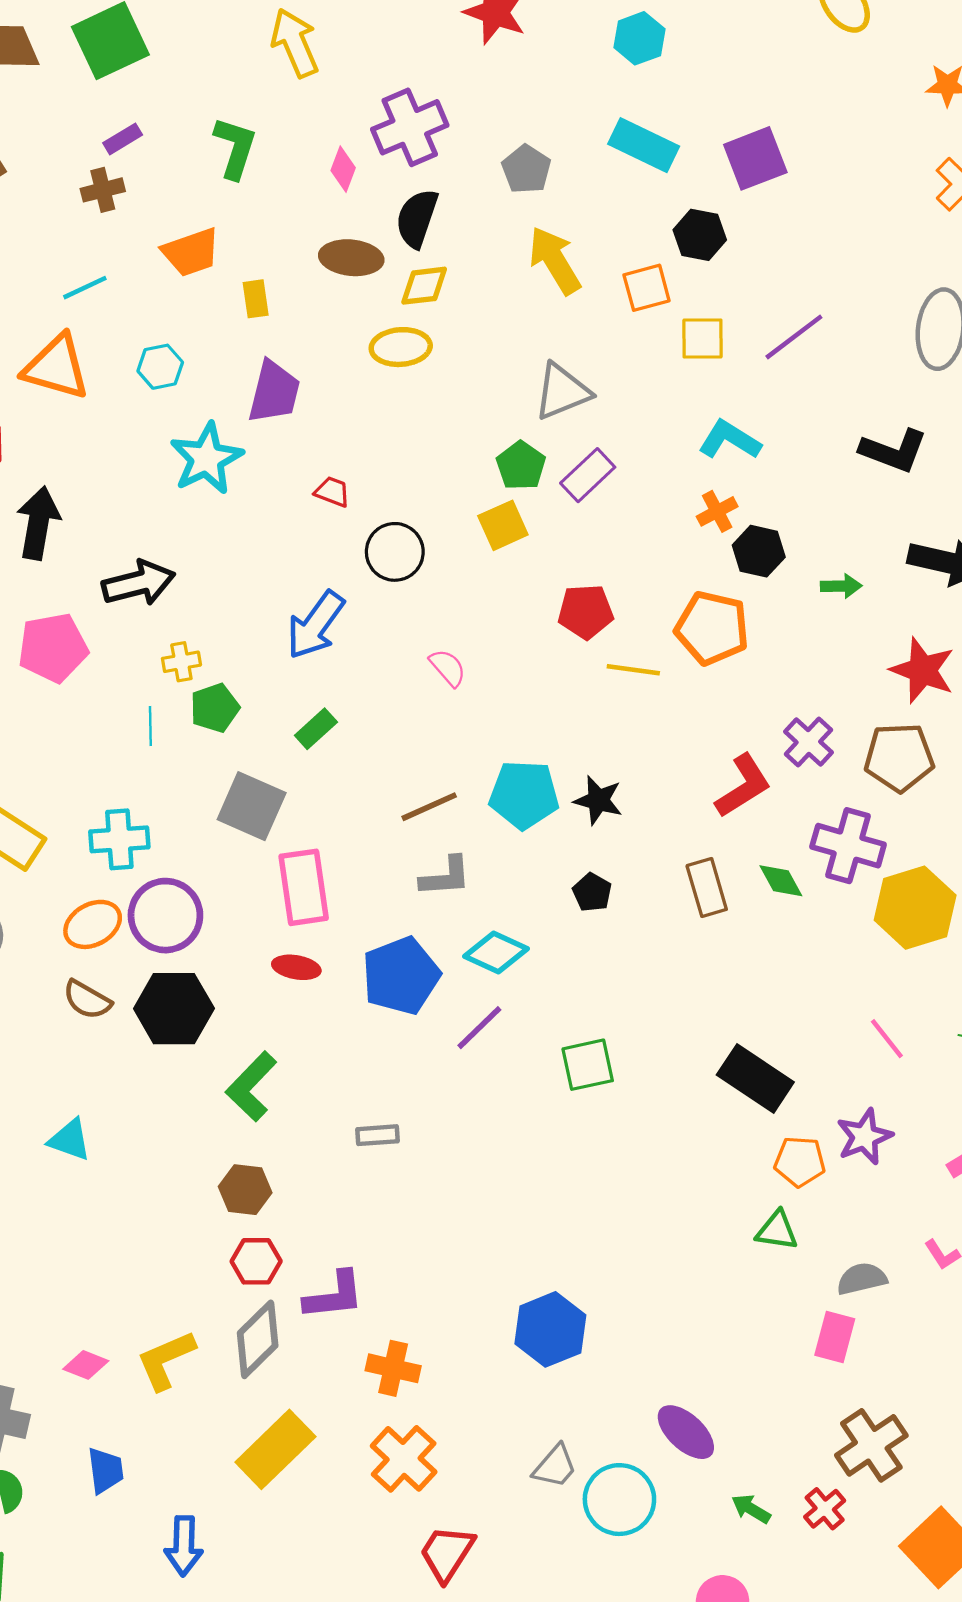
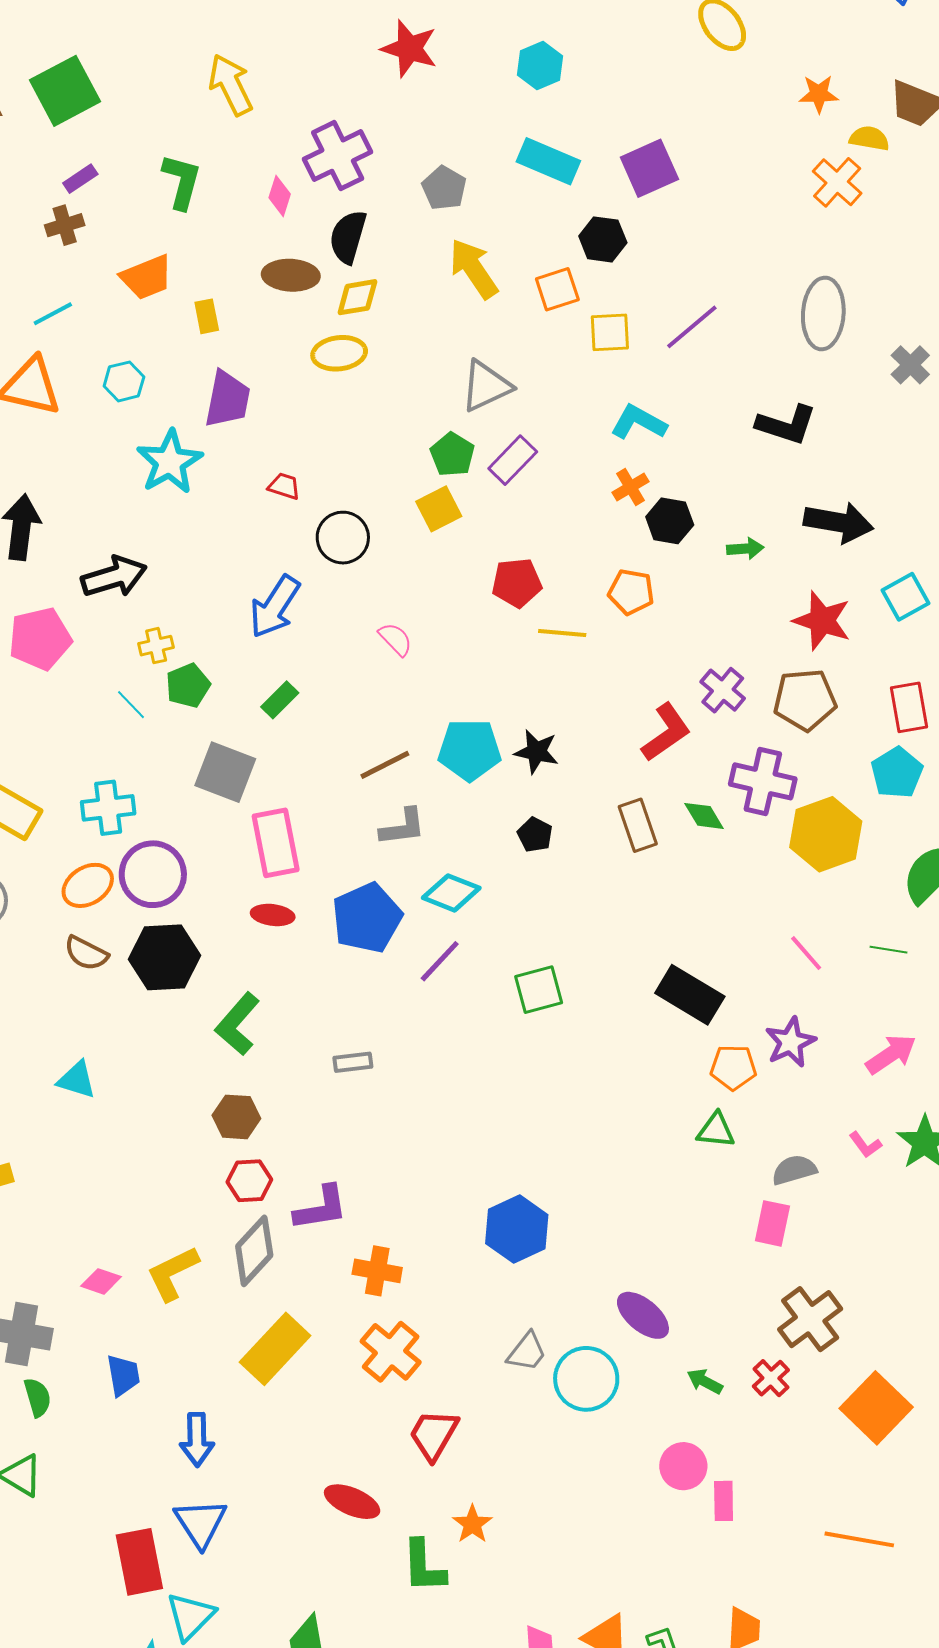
orange pentagon: (712, 628) -> (631, 592), size x0.7
cyan line: (150, 726) -> (131, 705), turned -40

